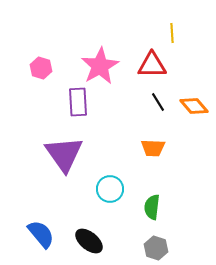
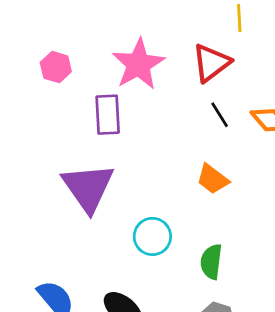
red triangle: (152, 65) -> (211, 63), turned -36
orange trapezoid: (153, 148) -> (213, 179), turned 35

